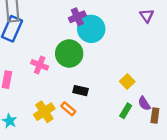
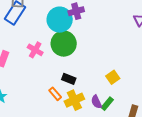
cyan circle: (91, 29) -> (60, 20), moved
purple semicircle: (144, 103) -> (96, 102), moved
yellow cross: (44, 112) -> (74, 100), moved

